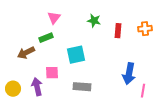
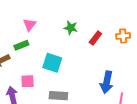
red rectangle: (118, 31) -> (95, 38), turned 32
cyan square: (76, 55) -> (52, 63), turned 30

